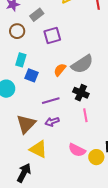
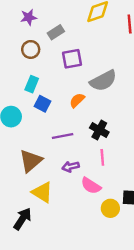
gray semicircle: (82, 64) -> (103, 81), moved
purple arrow: (52, 122) -> (71, 167), moved
pink semicircle: (77, 150) -> (91, 186), moved

